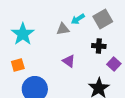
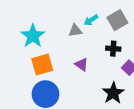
orange square: (18, 65) -> (42, 64), moved, size x1.5

